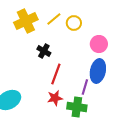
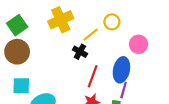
yellow line: (54, 19) -> (91, 35), moved
blue ellipse: (98, 71) -> (121, 70), moved

